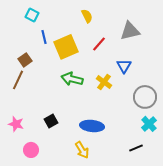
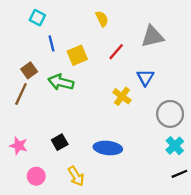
yellow square: (66, 47) -> (77, 55), size x0.7
green arrow: (72, 79) -> (61, 82), moved
black line: (136, 148) -> (179, 174), moved
yellow arrow: (82, 150) -> (76, 176), moved

